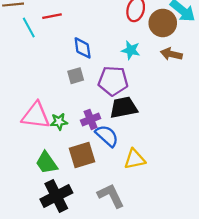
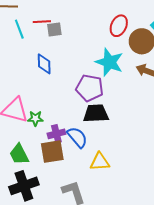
blue diamond: (83, 48) -> (44, 64), moved
cyan star: (131, 50) -> (109, 62), size x1.6
gray square: (76, 76) -> (54, 29), moved
purple cross: (91, 119) -> (56, 134), moved

